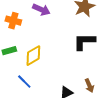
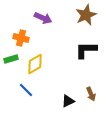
orange cross: (13, 21) -> (21, 38), moved

